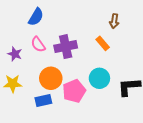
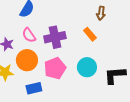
orange circle: (51, 78) -> (27, 60), moved
pink pentagon: (74, 91) -> (55, 68), moved

